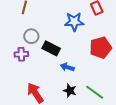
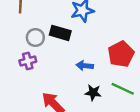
black rectangle: (51, 48) -> (60, 33), moved
red pentagon: (101, 48) -> (121, 54), moved

